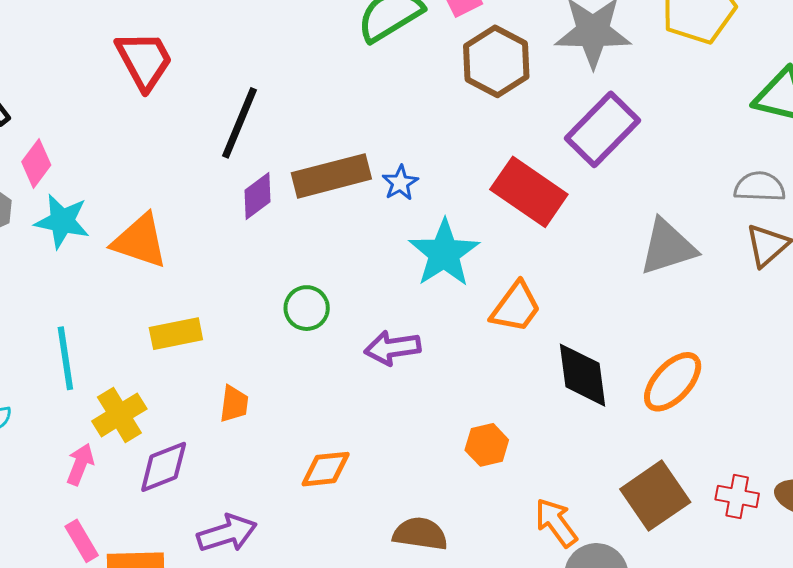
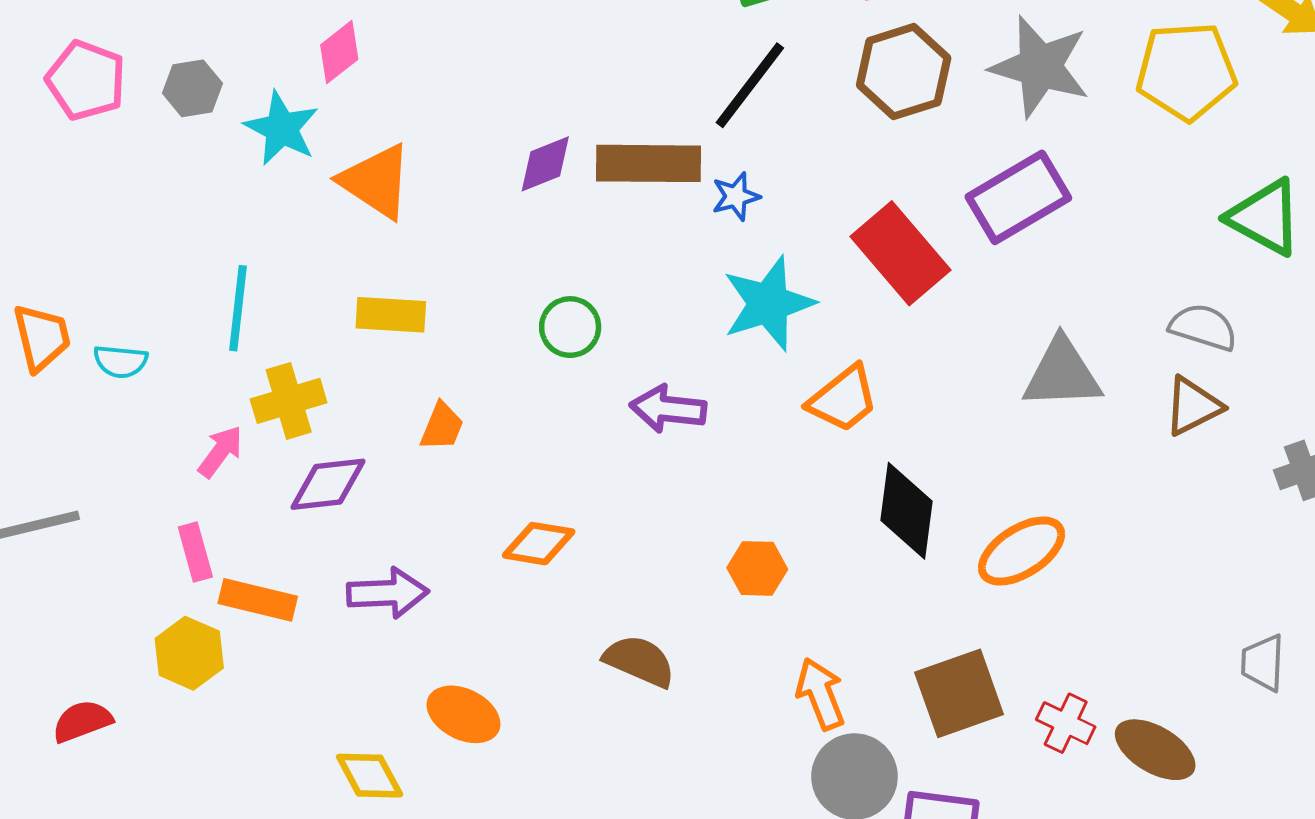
black line: (240, 123) -> (750, 85), moved
pink diamond: (36, 163) -> (339, 52), moved

